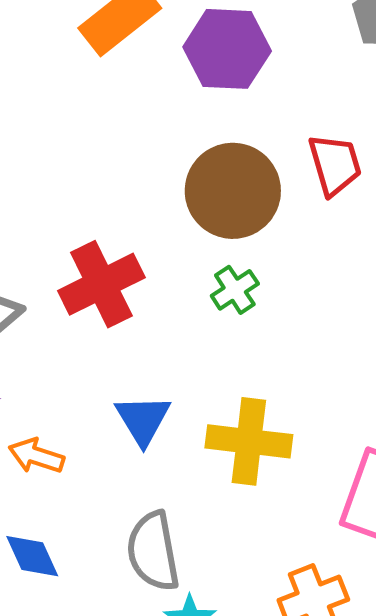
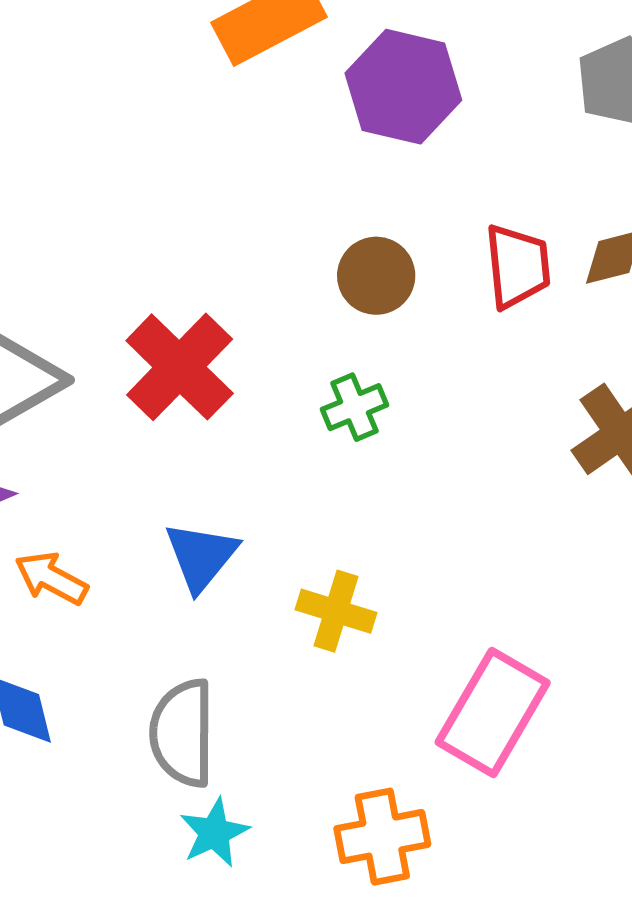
brown circle: (233, 191) -> (376, 276), size x0.6
red cross: (101, 284) -> (180, 367), turned -30
yellow cross: (249, 441) -> (336, 611), size x0.7

